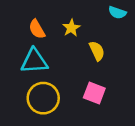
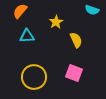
orange semicircle: (37, 29) -> (20, 11), moved, turned 70
cyan triangle: (34, 61) -> (27, 36), moved, size x0.7

